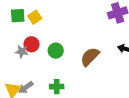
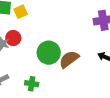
green circle: (56, 51) -> (49, 53), moved, size x1.5

